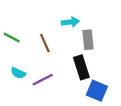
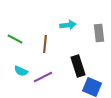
gray rectangle: (88, 40) -> (99, 33), moved
brown line: (45, 43) -> (45, 44), turned 30

